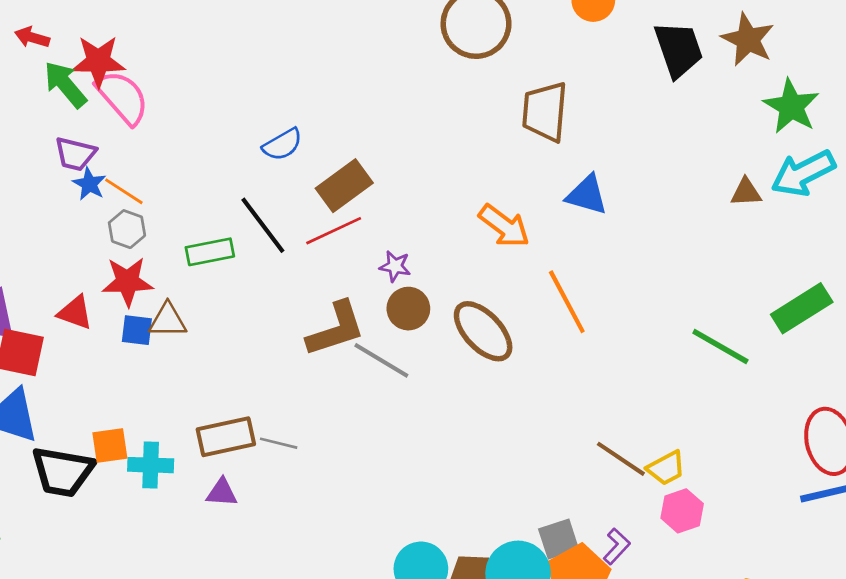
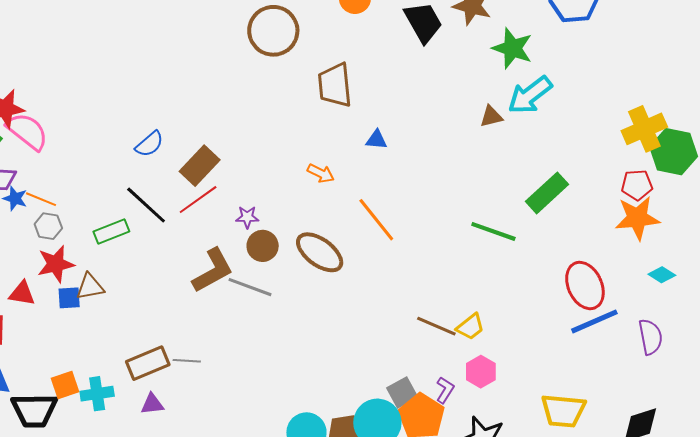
blue triangle: (587, 195) -> (376, 140), size x0.7
orange arrow: (504, 226) -> (321, 173), size x0.7
pink hexagon: (682, 511) -> (481, 372), moved

